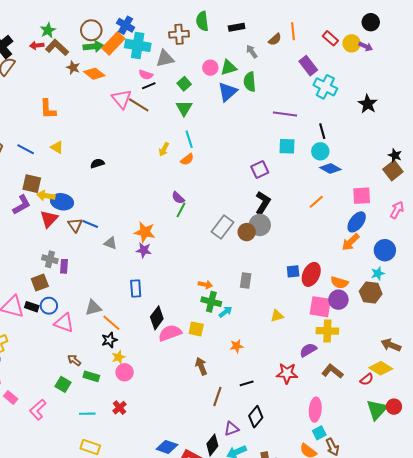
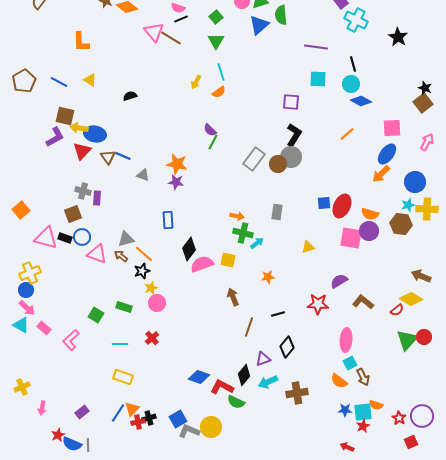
purple square: (260, 169) -> (291, 102), turned 30
yellow cross: (327, 331) -> (427, 209), moved
brown arrow: (74, 360) -> (121, 256), moved

